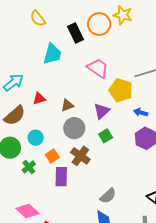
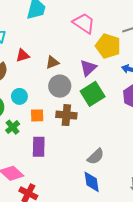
green square: (106, 136) -> (93, 94), size x1.6
orange square: (52, 156) -> (37, 115), turned 32
brown cross: (80, 156) -> (66, 115), turned -30
purple rectangle: (61, 177) -> (39, 147), moved

